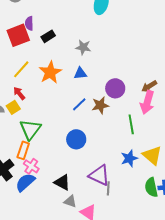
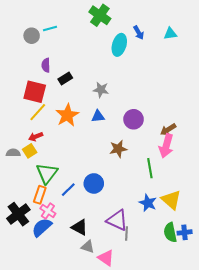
red square: (18, 35) -> (35, 92), moved, turned 35
purple circle: (115, 88) -> (134, 119), moved
red arrow: (19, 93) -> (36, 137), turned -72
blue line: (79, 104) -> (68, 190), moved
blue star: (129, 158) -> (148, 203), turned -30

